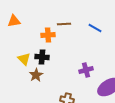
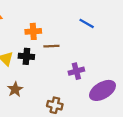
brown line: (64, 24) -> (51, 46), moved
brown star: (36, 75) -> (15, 89), moved

